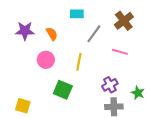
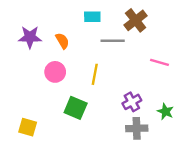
brown cross: (124, 21) -> (136, 20), moved
gray line: (94, 34) -> (113, 41), turned 54
pink line: (120, 52) -> (159, 62), moved

